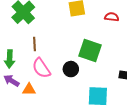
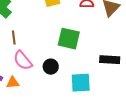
black circle: (71, 69) -> (51, 67), moved

